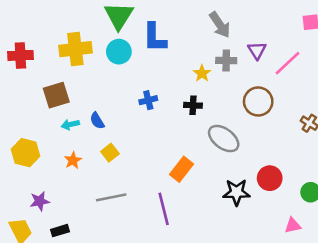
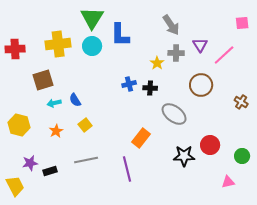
blue cross: (148, 100) -> (129, 84), moved
black rectangle: (60, 231) -> (50, 171), moved

